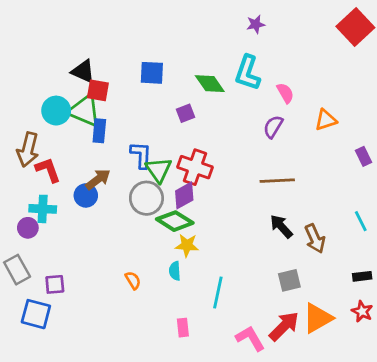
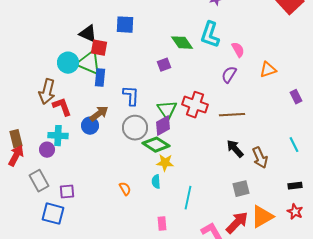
blue square: (152, 73) -> (125, 25), moved
red cross: (195, 167) -> (195, 105), moved
green triangle: (159, 170) -> (167, 110), moved

